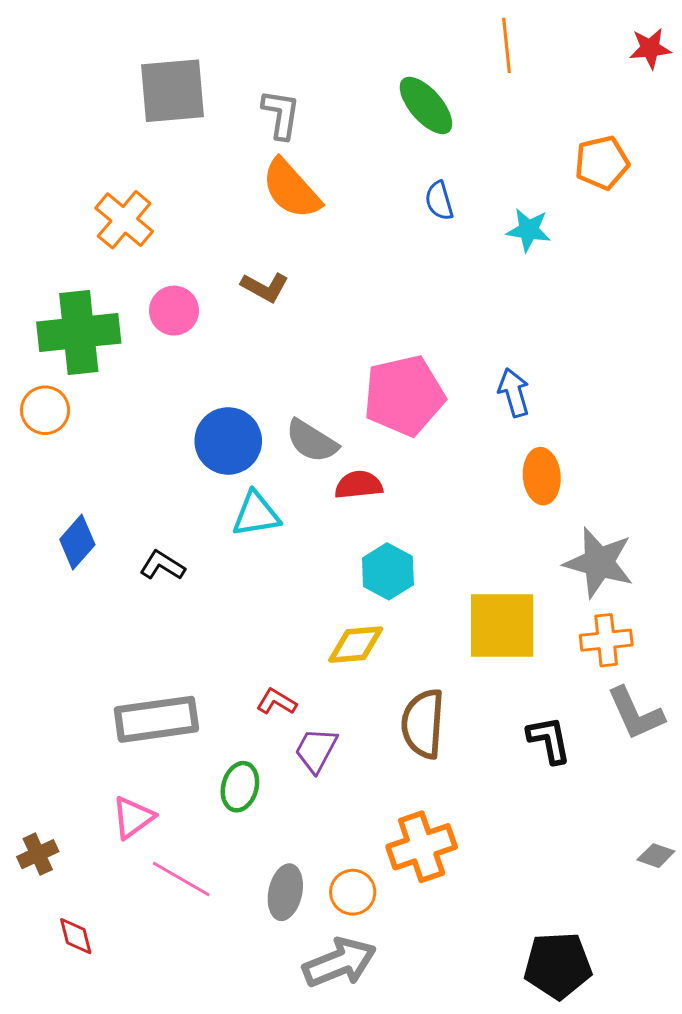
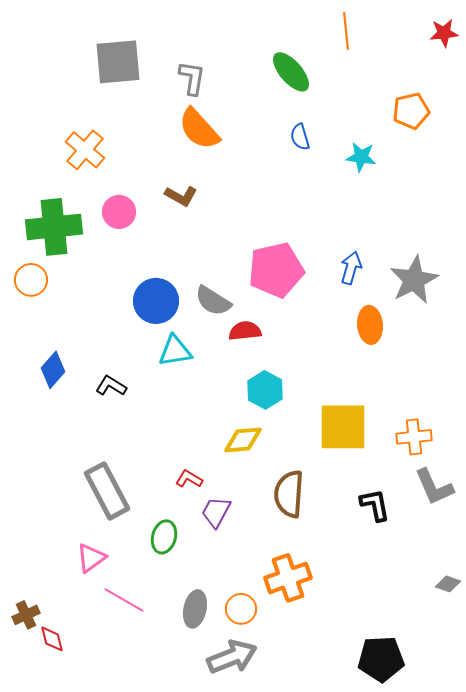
blue arrow: (514, 393) -> (351, 268), turned 32
gray star: (599, 563) -> (414, 280), moved, turned 30
gray rectangle: (156, 719) -> (107, 491), turned 70
brown cross: (38, 854) -> (26, 615), moved

